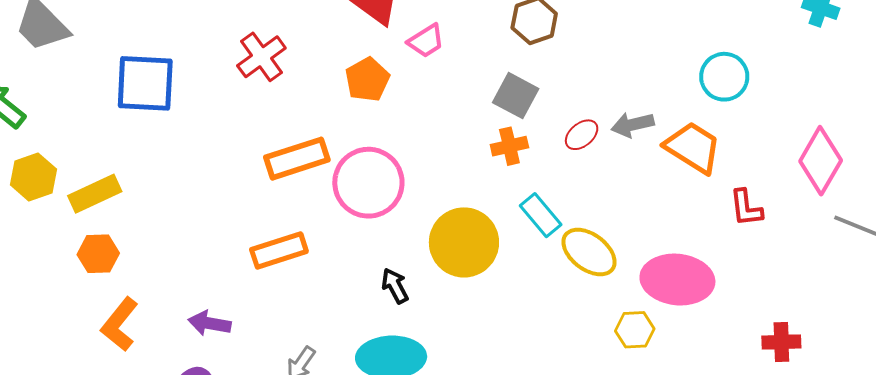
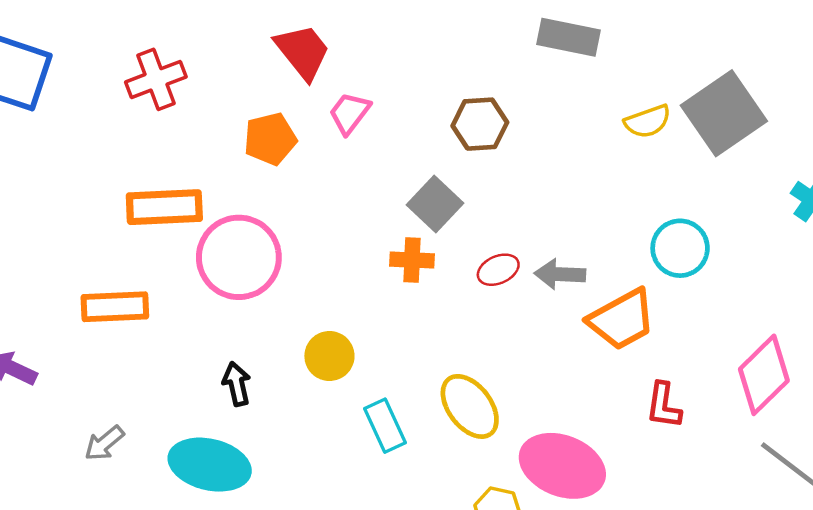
pink trapezoid: (426, 41) -> (350, 113), turned 144
orange trapezoid: (693, 147) -> (622, 319), turned 104
cyan rectangle: (541, 215) -> (385, 426), moved
yellow circle: (464, 242) -> (329, 356), size x0.6

